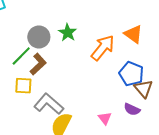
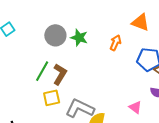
gray circle: (39, 37) -> (55, 35), moved
orange arrow: (103, 48) -> (115, 43), size x0.6

